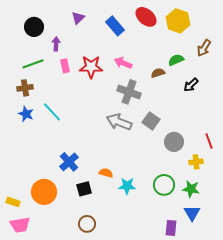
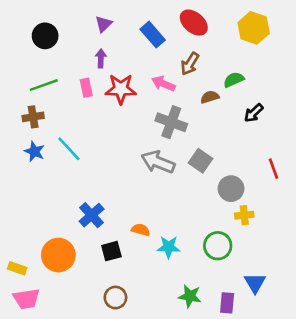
yellow hexagon: (178, 21) -> (254, 28), moved
purple arrow: (56, 44) -> (101, 58), moved
brown arrow: (204, 48) -> (190, 64), moved
red line: (209, 141) -> (274, 169), moved
yellow cross: (196, 162) -> (244, 215), moved
green star: (191, 189) -> (190, 296), moved

